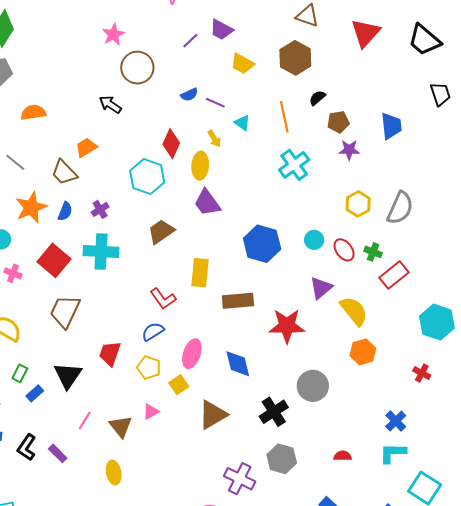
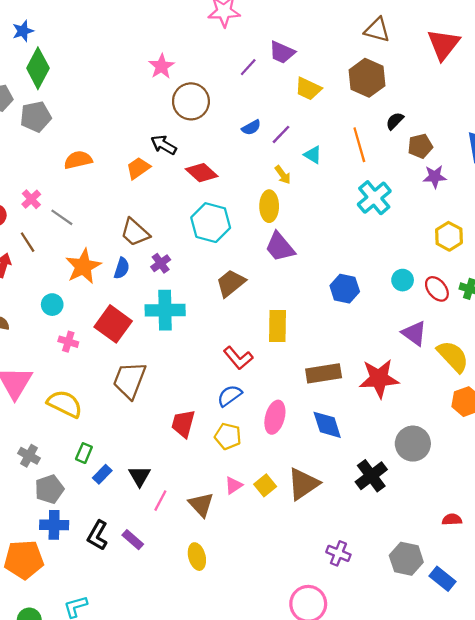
purple line: (215, 103) -> (281, 134), turned -66
red diamond: (171, 144) -> (202, 173), moved, turned -68
orange trapezoid: (86, 147) -> (138, 168), moved
brown trapezoid: (64, 172) -> (135, 232), moved
blue hexagon: (262, 244) -> (345, 289), size x0.7
purple triangle: (321, 288) -> (414, 333), turned -40
brown rectangle: (238, 301) -> (324, 373), moved
black triangle: (68, 375) -> (140, 476), moved, size x0.7
yellow square: (179, 385) -> (265, 485), moved
gray hexagon: (282, 459) -> (406, 559), moved
purple cross: (240, 479) -> (338, 553), size x0.7

